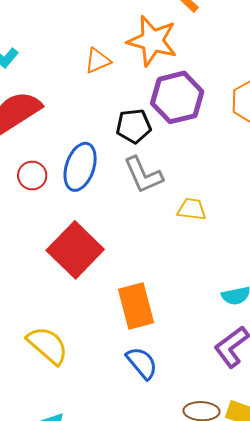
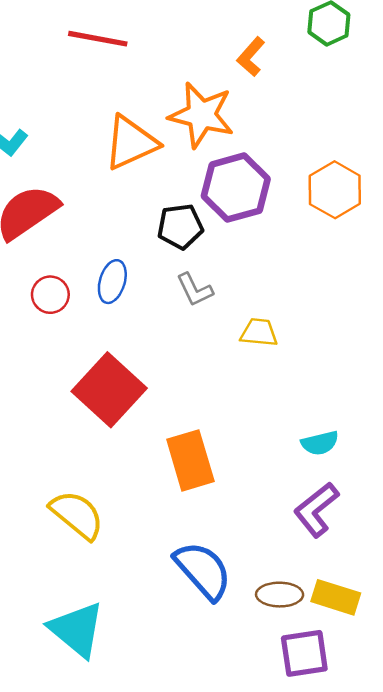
orange triangle: (98, 61) -> (131, 143), size x1.6
blue ellipse: (80, 167) -> (112, 282), size x0.7
gray L-shape: (143, 175) -> (195, 290), size x0.7
blue semicircle: (142, 363) -> (203, 571), moved, size x1.4

